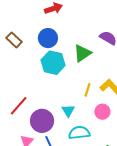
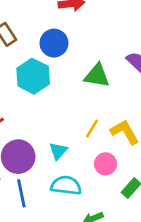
green triangle: (82, 53) -> (97, 76), turned 30
cyan hexagon: (53, 63) -> (33, 76), moved

